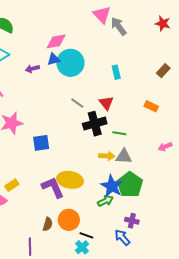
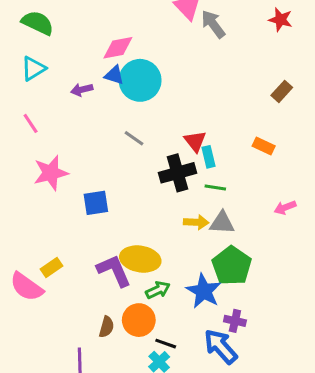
blue triangle: (54, 59) -> (114, 75), turned 32
cyan rectangle: (116, 72) -> (208, 157), moved
gray line: (77, 103) -> (134, 138), moved
blue star: (112, 186) -> (204, 291), moved
green arrow: (105, 201) -> (158, 290), moved
blue arrow: (122, 237) -> (221, 346), size x1.4

